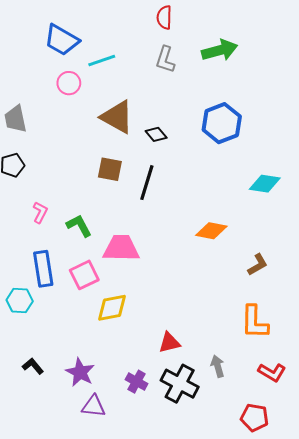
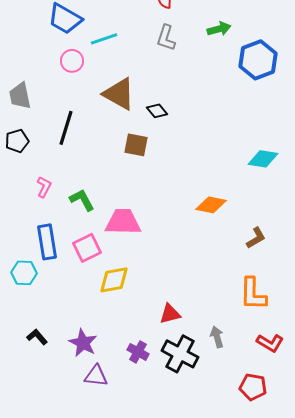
green arrow: (220, 50) -> (219, 29), size x0.7
blue hexagon: (222, 123) -> (258, 60), moved
brown square: (110, 169) -> (136, 145), moved
black line: (147, 183) -> (66, 128), moved

